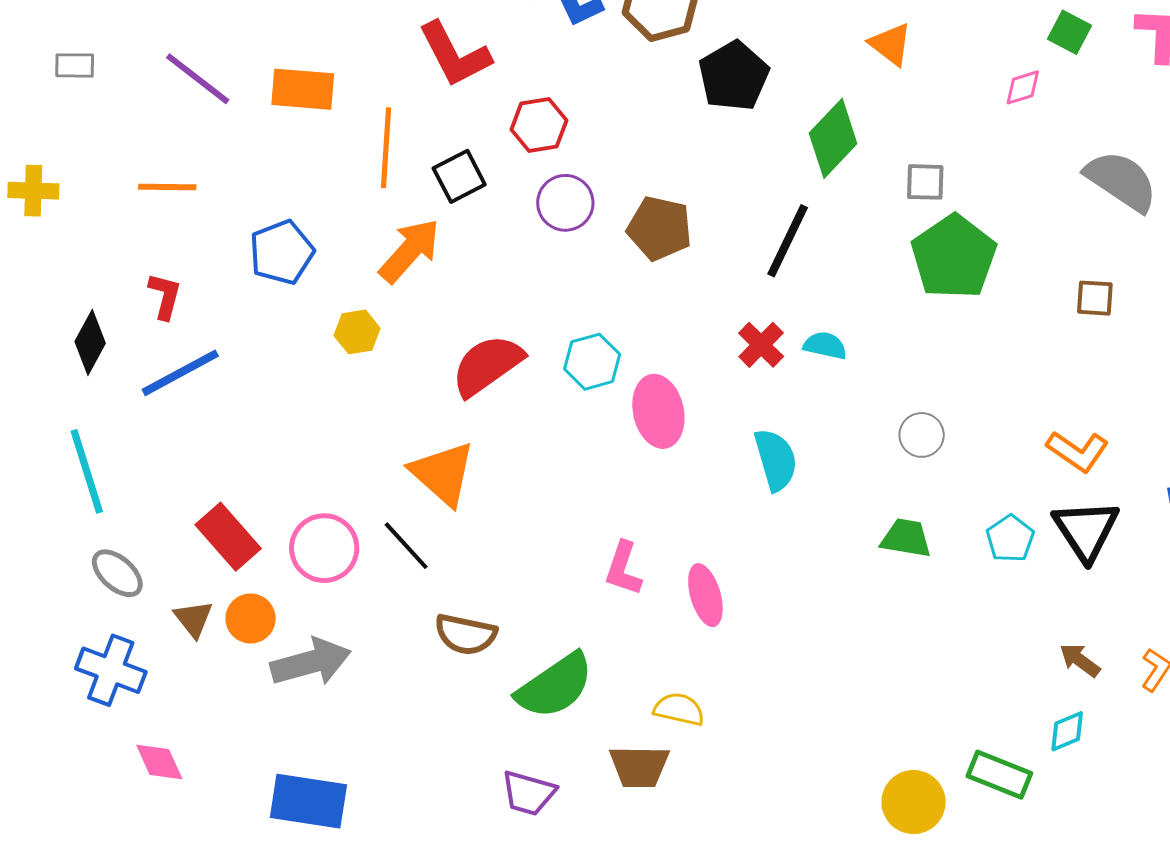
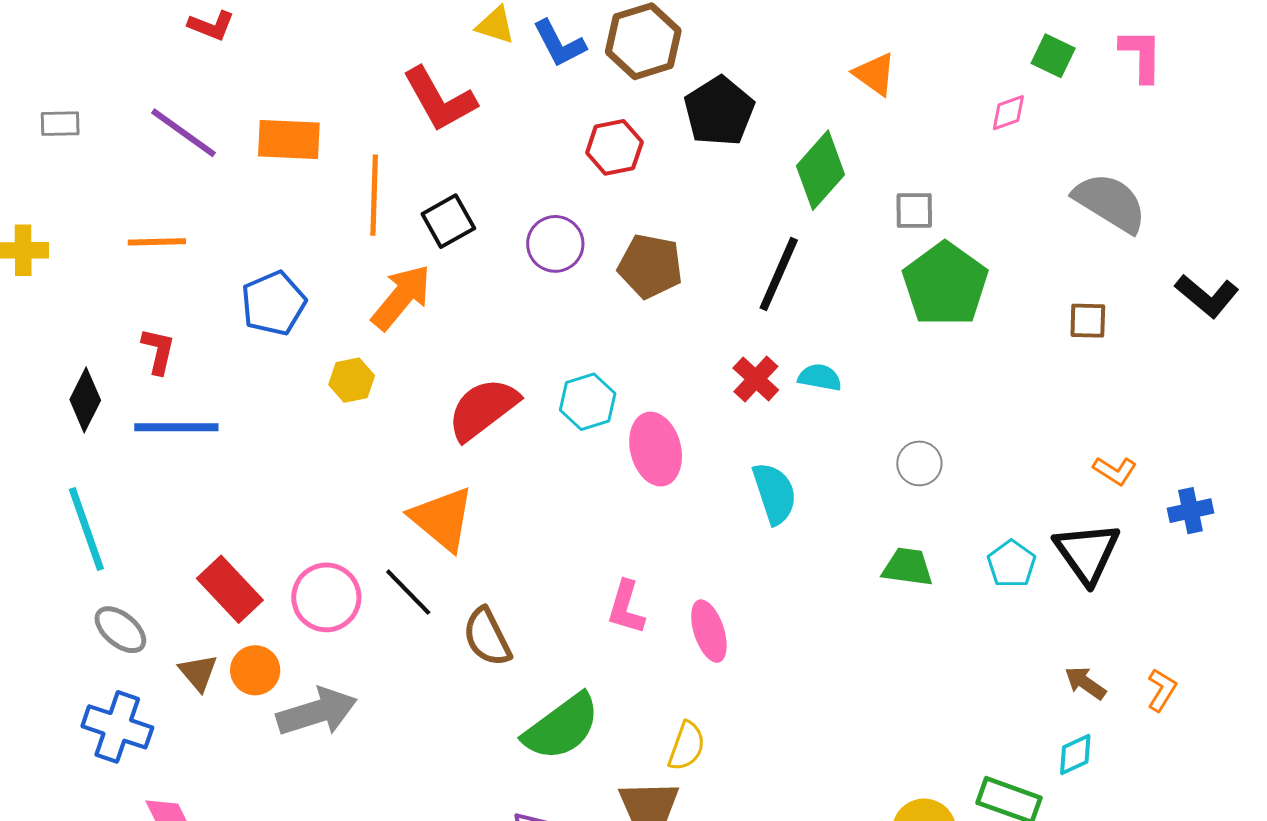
red hexagon: (539, 125) -> (614, 147), moved
blue line: (180, 373) -> (176, 427), turned 30
orange L-shape: (1078, 451) -> (1115, 471), moved, size x0.7
brown semicircle: (466, 634) -> (487, 637), moved, turned 54
yellow semicircle: (679, 709) -> (687, 746), turned 99

